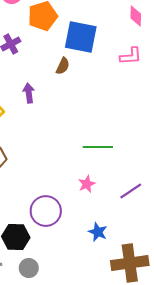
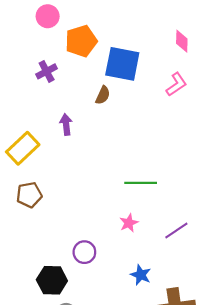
pink L-shape: (131, 56) -> (176, 84), turned -30
purple circle: (46, 211) -> (84, 252), size x0.7

